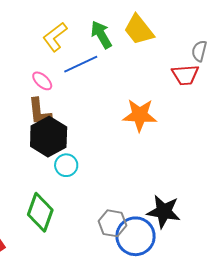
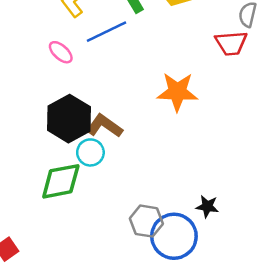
brown L-shape: (40, 112) -> (104, 126), moved, turned 132
green diamond: (40, 212) -> (61, 181), moved, turned 60
black star: (164, 212) -> (207, 206), size x0.6

